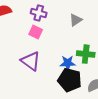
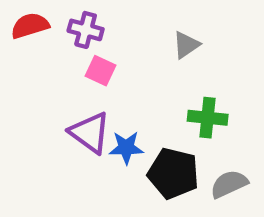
purple cross: (39, 13) -> (86, 30), moved
blue star: (68, 63) -> (126, 148), moved

